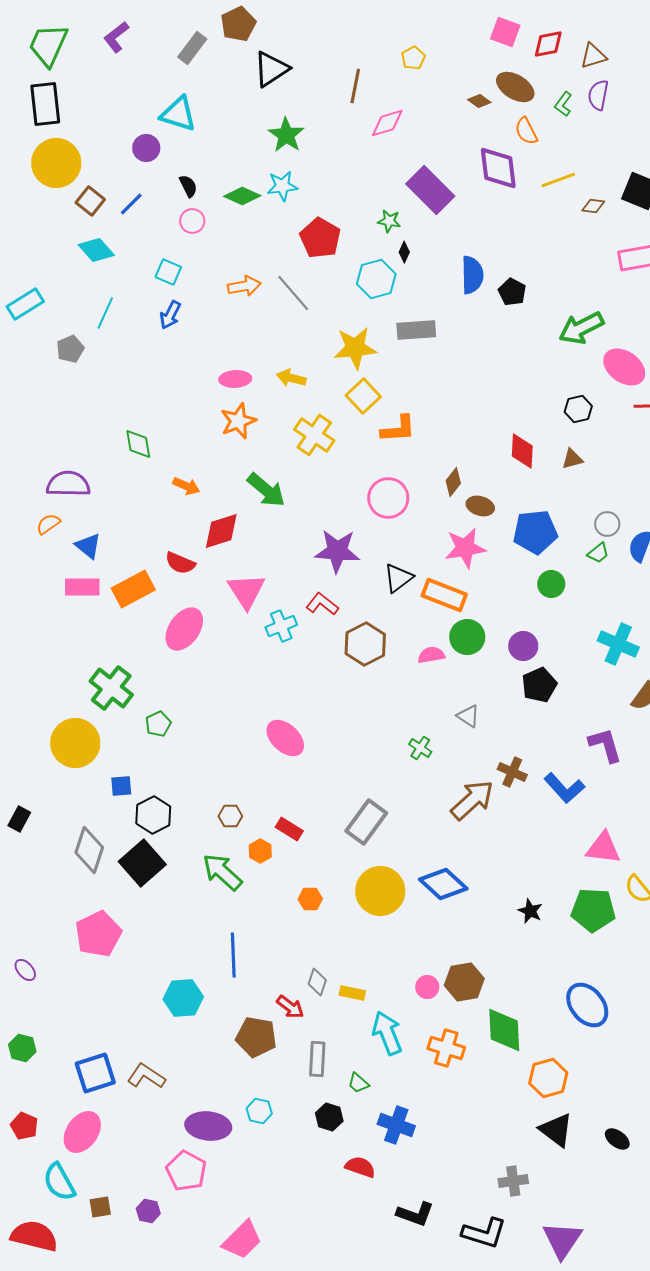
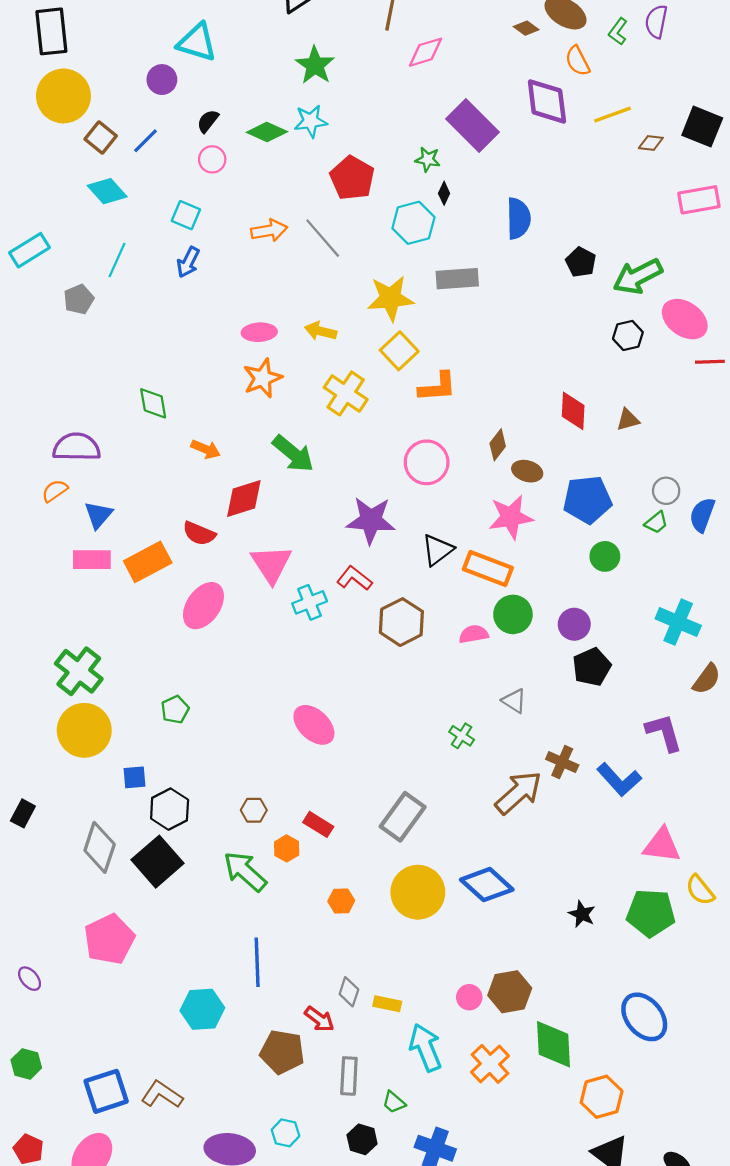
black semicircle: (188, 186) -> (208, 121), turned -115
black pentagon: (512, 292) -> (581, 262), moved
black hexagon: (578, 409) -> (628, 335), moved
blue triangle: (88, 546) -> (98, 515), turned 32
green cross: (111, 688) -> (79, 671), moved
orange cross: (446, 1048) -> (490, 1064), turned 30

